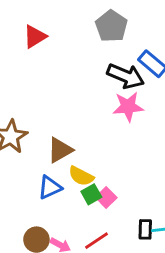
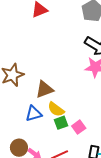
pink square: (106, 197) -> (79, 127), moved

